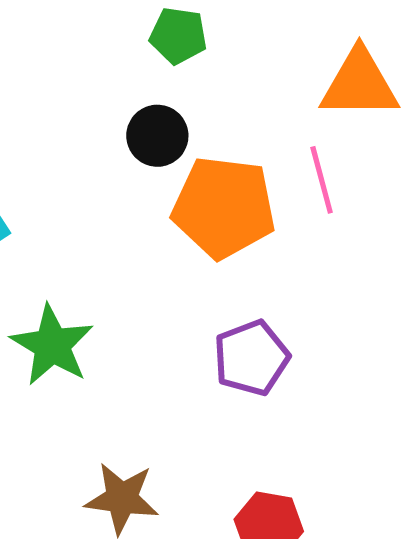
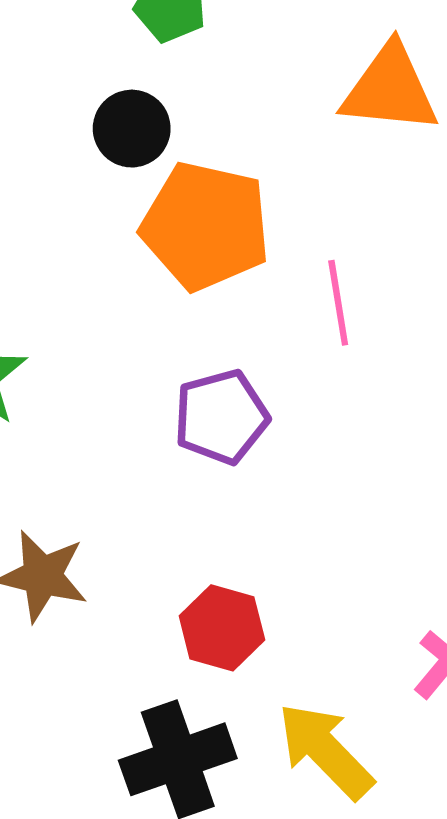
pink line: (322, 180) -> (338, 303), moved

